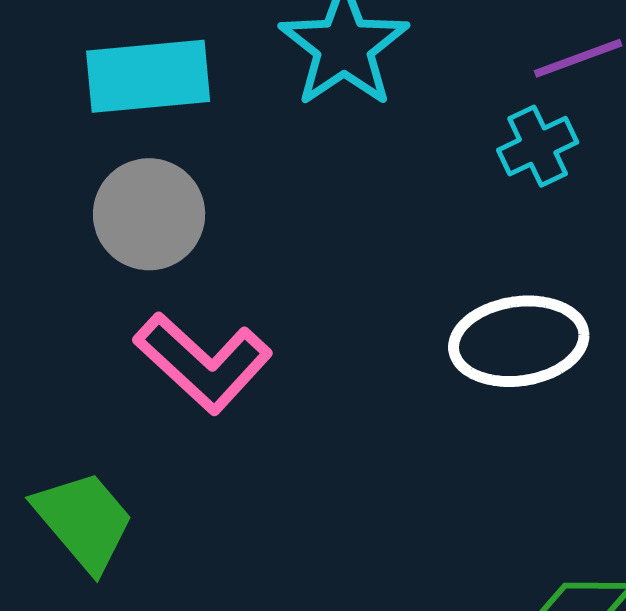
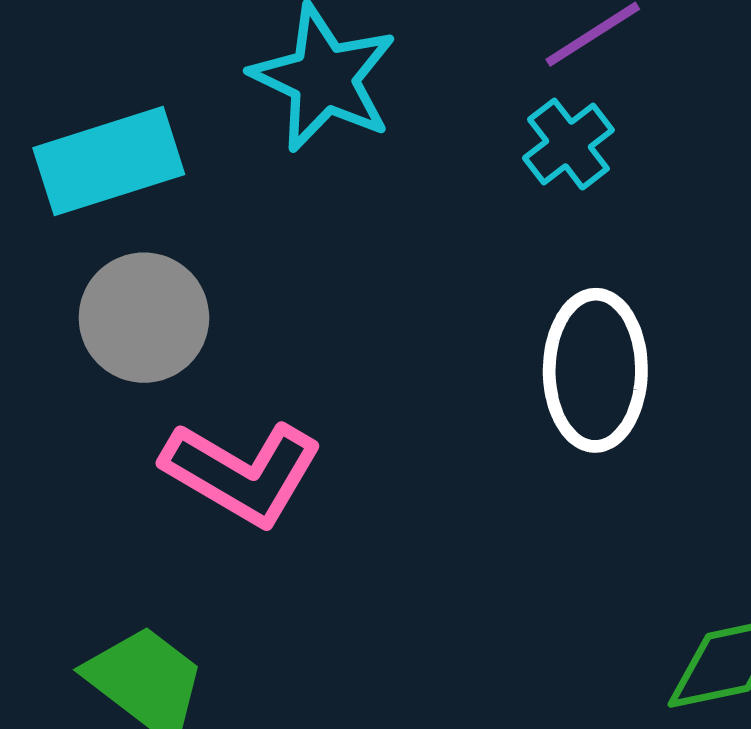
white ellipse: (519, 341) -> (595, 370), turned -69

